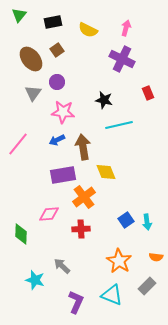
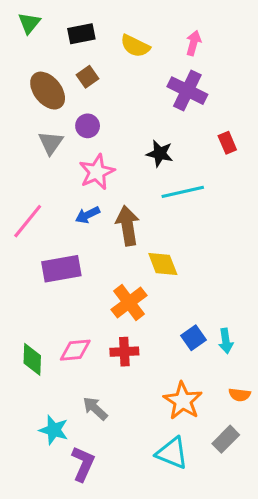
pink star: (63, 112) -> (97, 172), turned -30
purple rectangle: (63, 175) -> (61, 269), moved
pink diamond: (49, 214) -> (75, 350), moved
purple L-shape: (76, 302) -> (83, 464), moved

